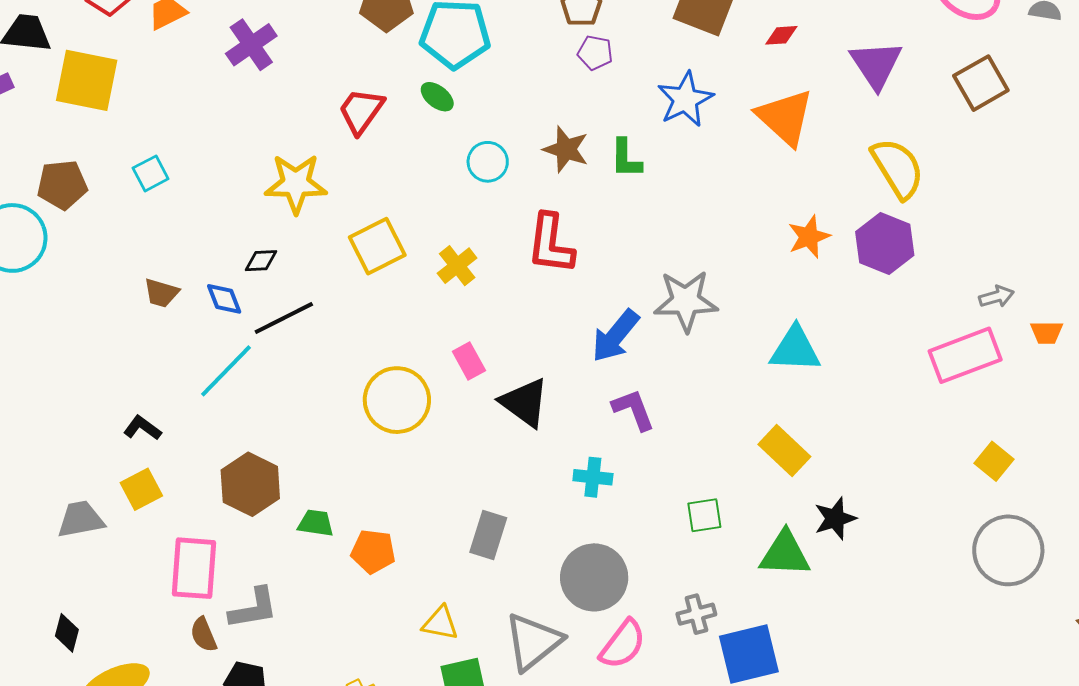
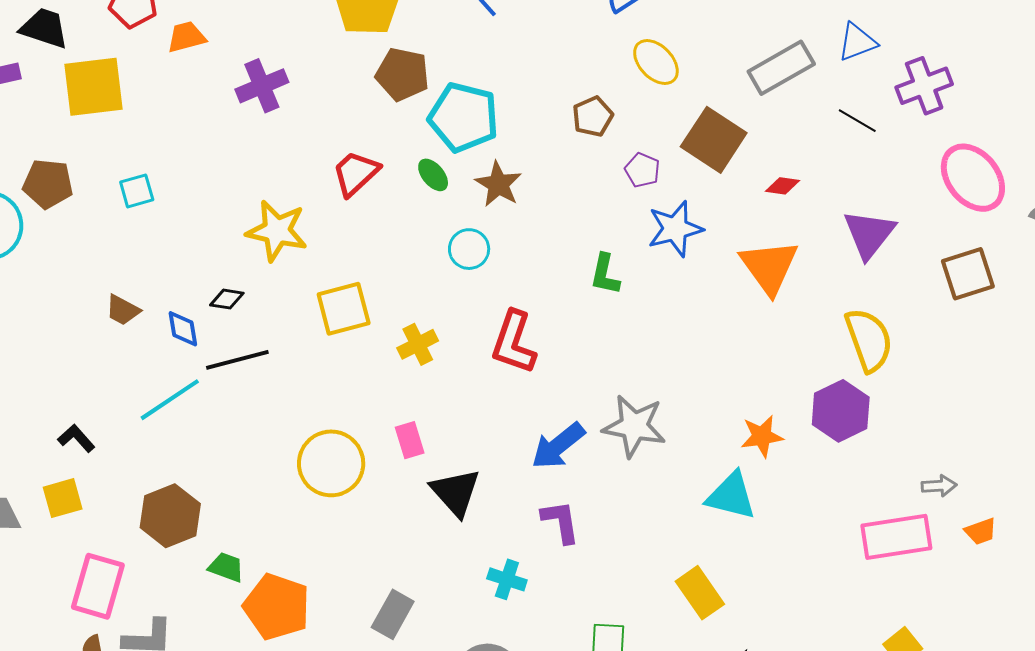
purple pentagon: (595, 53) -> (642, 170), moved
yellow square: (87, 80) -> (93, 87), turned -30
brown star: (566, 149) -> (498, 184), moved
orange star: (809, 237) -> (762, 436), moved
orange trapezoid: (1047, 333) -> (981, 531), turned -32
orange pentagon: (373, 551) -> (277, 607), size x1.5

